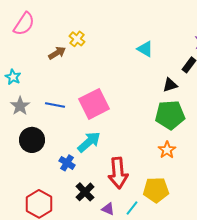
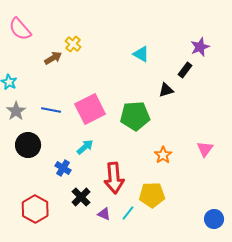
pink semicircle: (24, 24) -> (20, 29), turned 105
green pentagon: (170, 115) -> (135, 116), moved
cyan arrow: (89, 142) -> (85, 147), size x0.7

